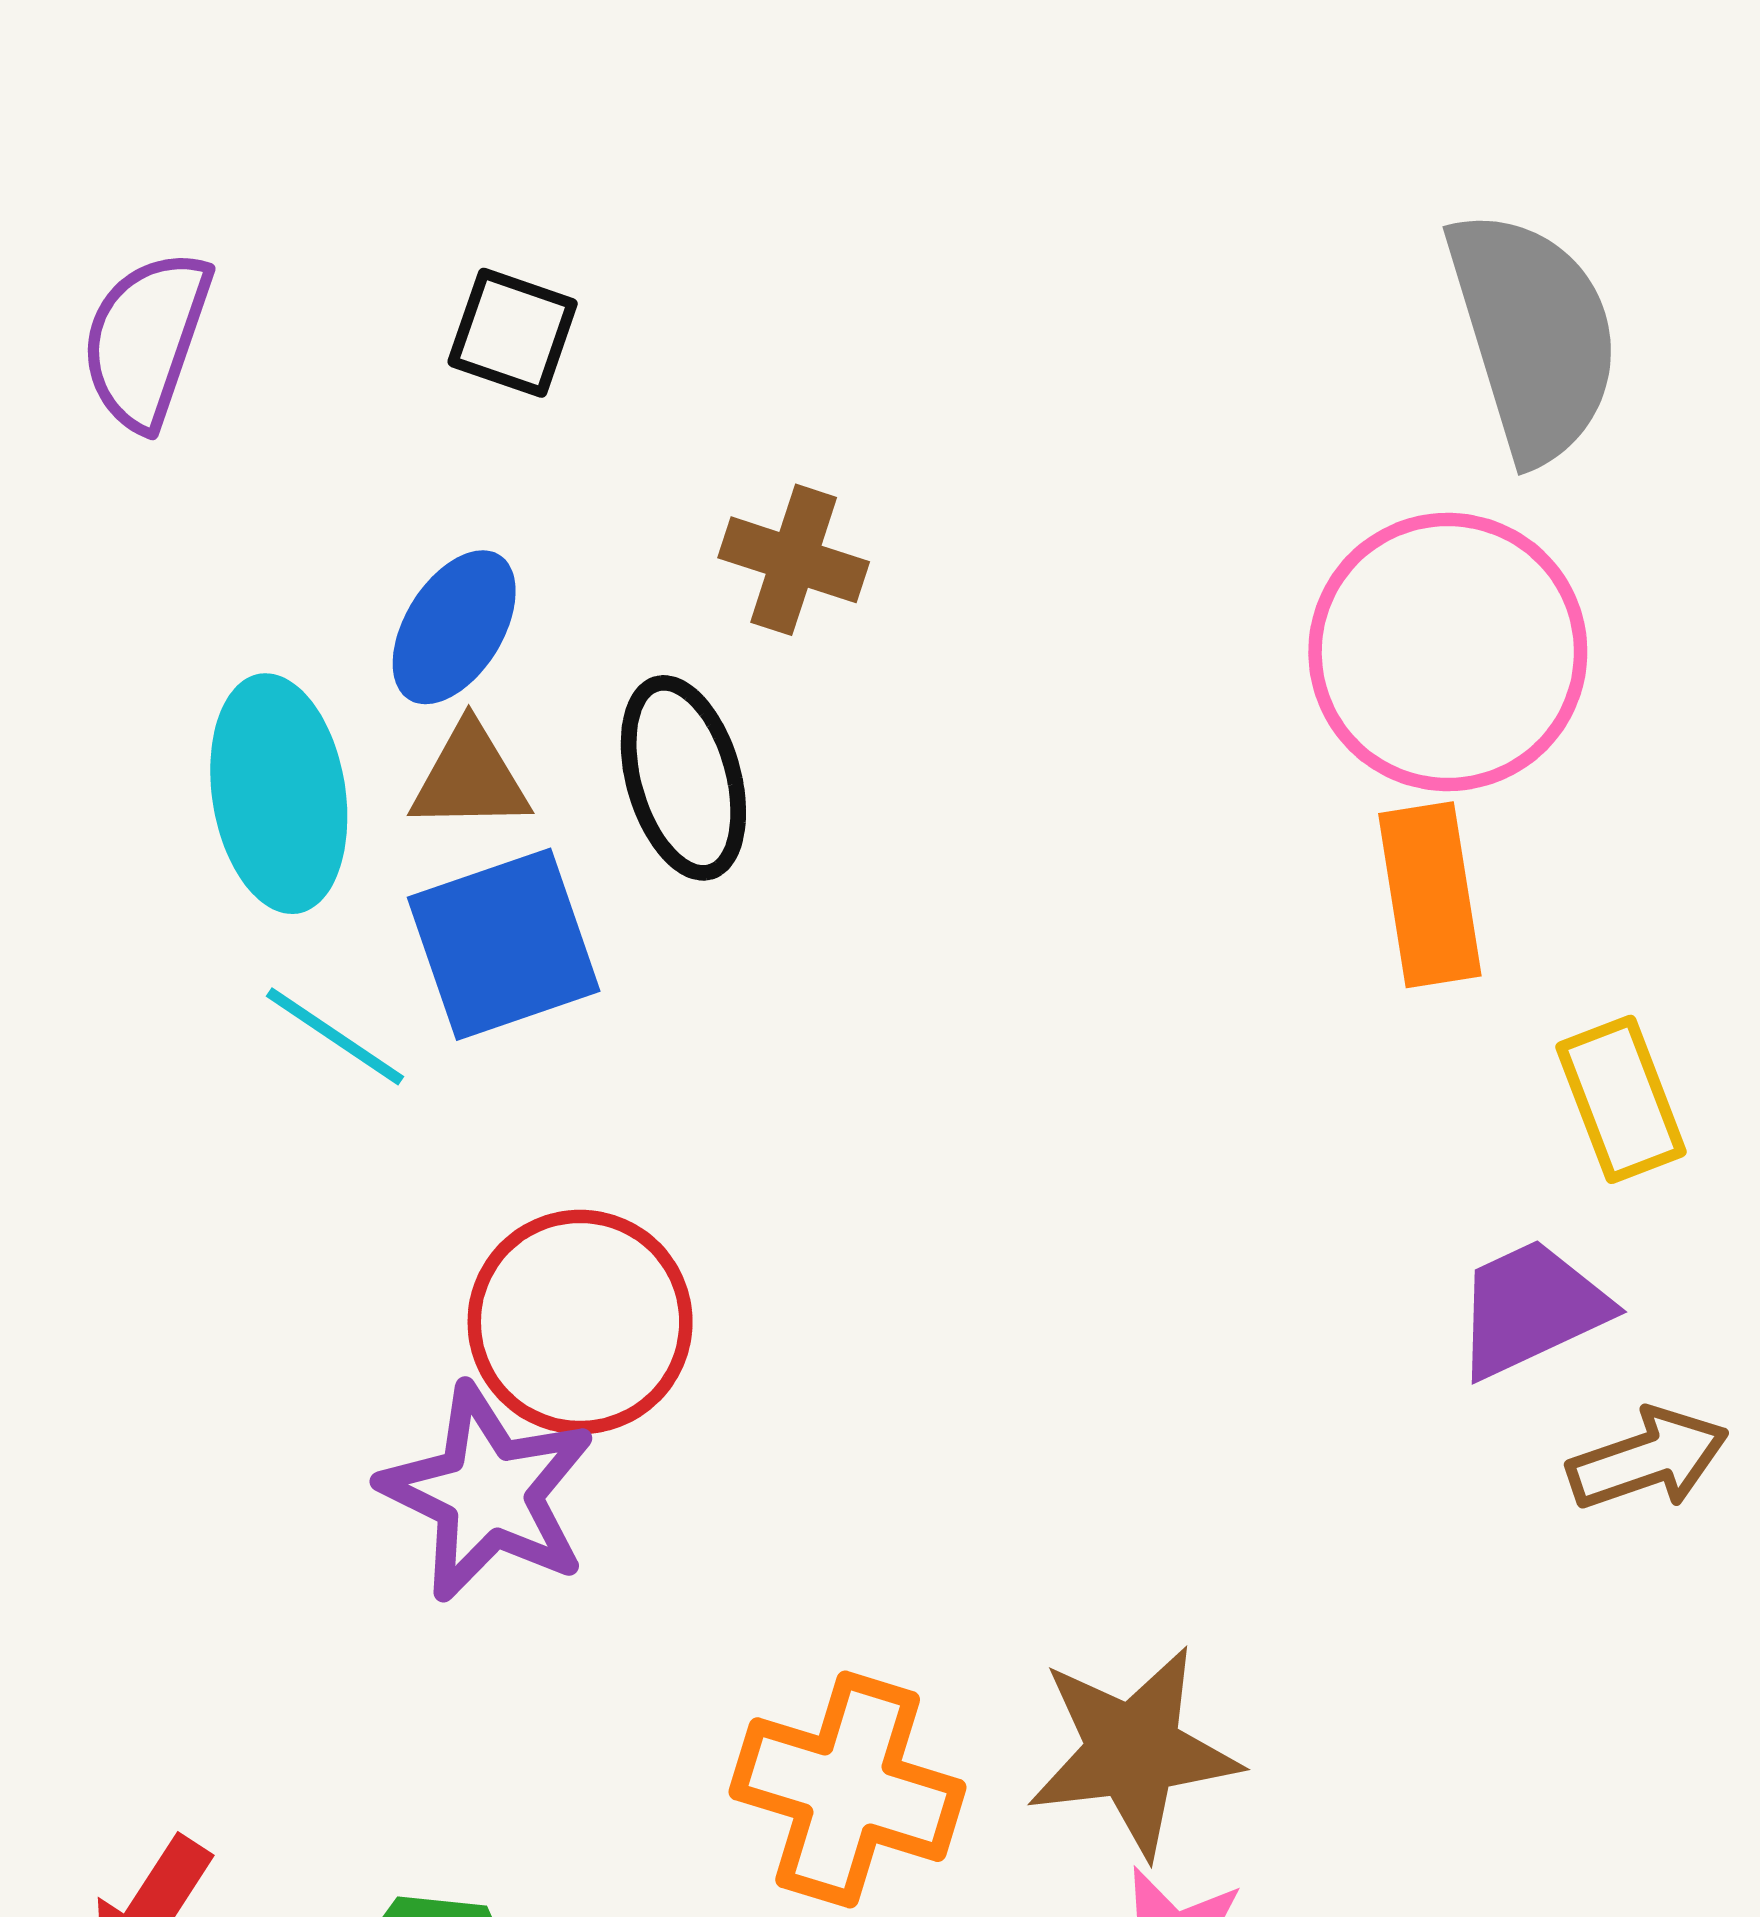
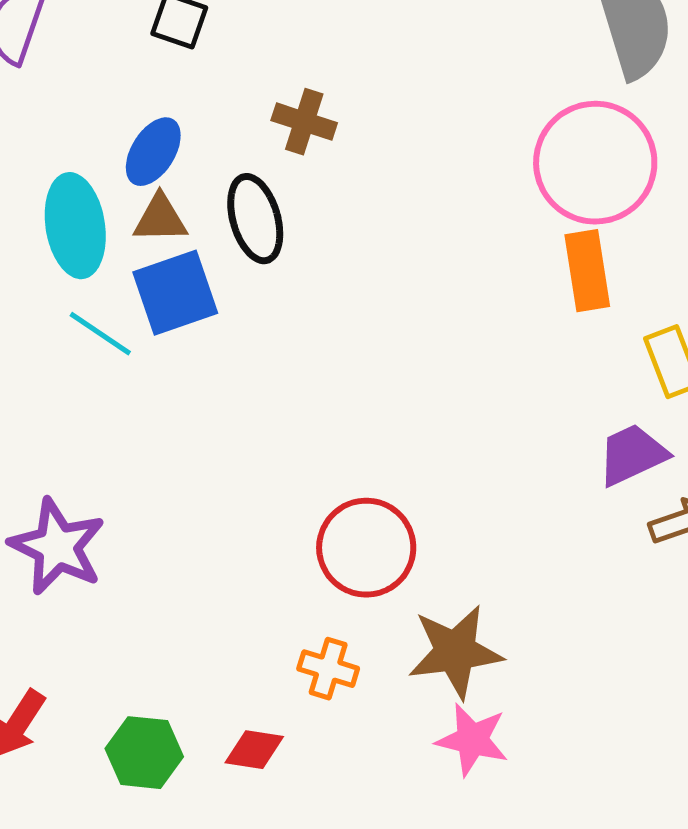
red circle: (580, 1322) -> (366, 548), moved
purple star: (488, 1493) -> (57, 547), moved
orange cross: (848, 1790) -> (328, 669), size x0.6

